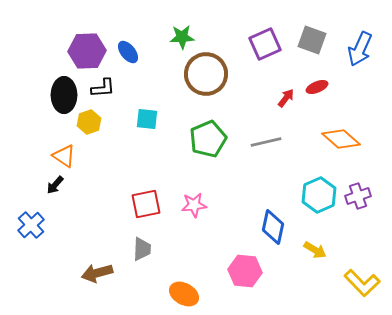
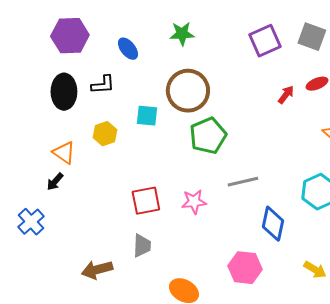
purple hexagon: (87, 51) -> (70, 36), moved
brown circle: (206, 74) -> (188, 91), moved
yellow hexagon: (89, 122) -> (105, 134), moved
gray line: (266, 142) -> (243, 182), moved
yellow arrow: (315, 250) -> (315, 270), moved

